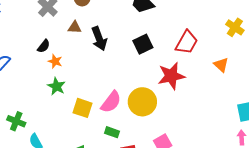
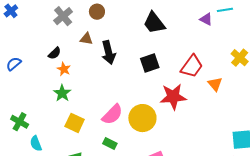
orange triangle: (221, 65) -> (215, 84), moved
yellow square: (82, 108) -> (75, 123), moved

